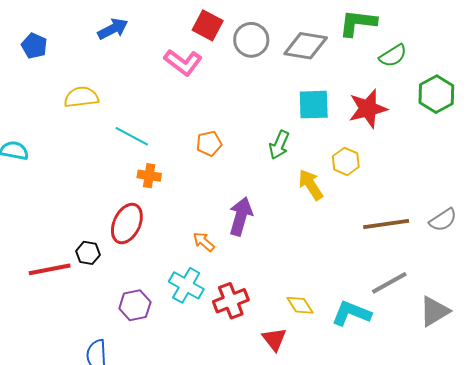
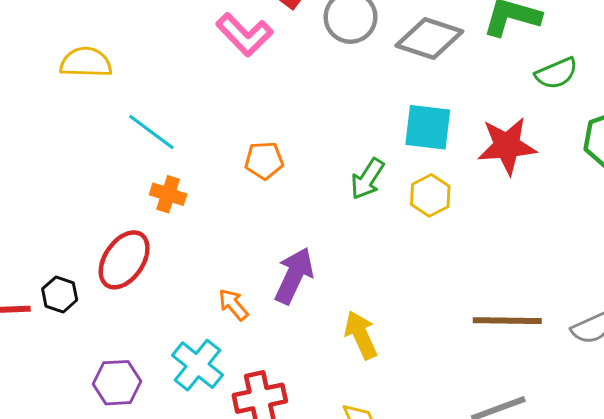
yellow hexagon: (346, 161) -> (430, 195), moved
yellow arrow: (311, 185) -> (361, 335), moved

